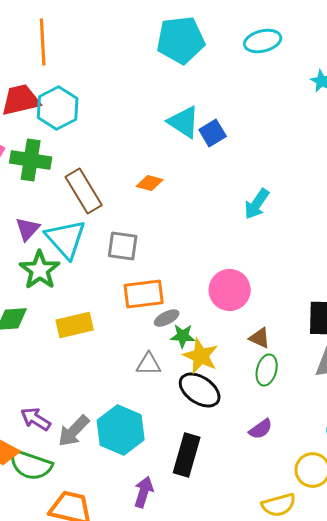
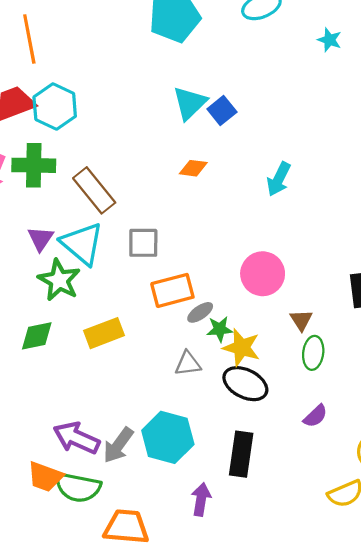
cyan triangle: (184, 122) -> (190, 103), turned 51
orange diamond: (150, 183) -> (193, 168), moved
brown triangle: (260, 338) -> (301, 320), turned 40
purple arrow: (36, 419) -> (76, 438), size x1.4

